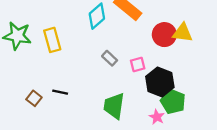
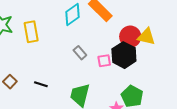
black hexagon: (160, 82) -> (124, 55), moved
black line: (60, 92) -> (41, 84), moved

